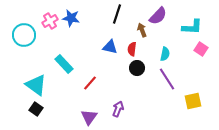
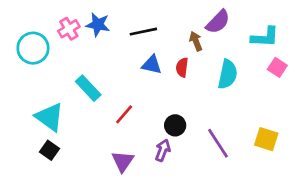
black line: (117, 14) -> (143, 32), moved, turned 60
cyan semicircle: (165, 54) -> (228, 74), size x1.5
black circle: (137, 68) -> (175, 125), moved
purple line: (167, 79) -> (218, 143), moved
yellow square: (193, 101) -> (266, 139), turned 30

